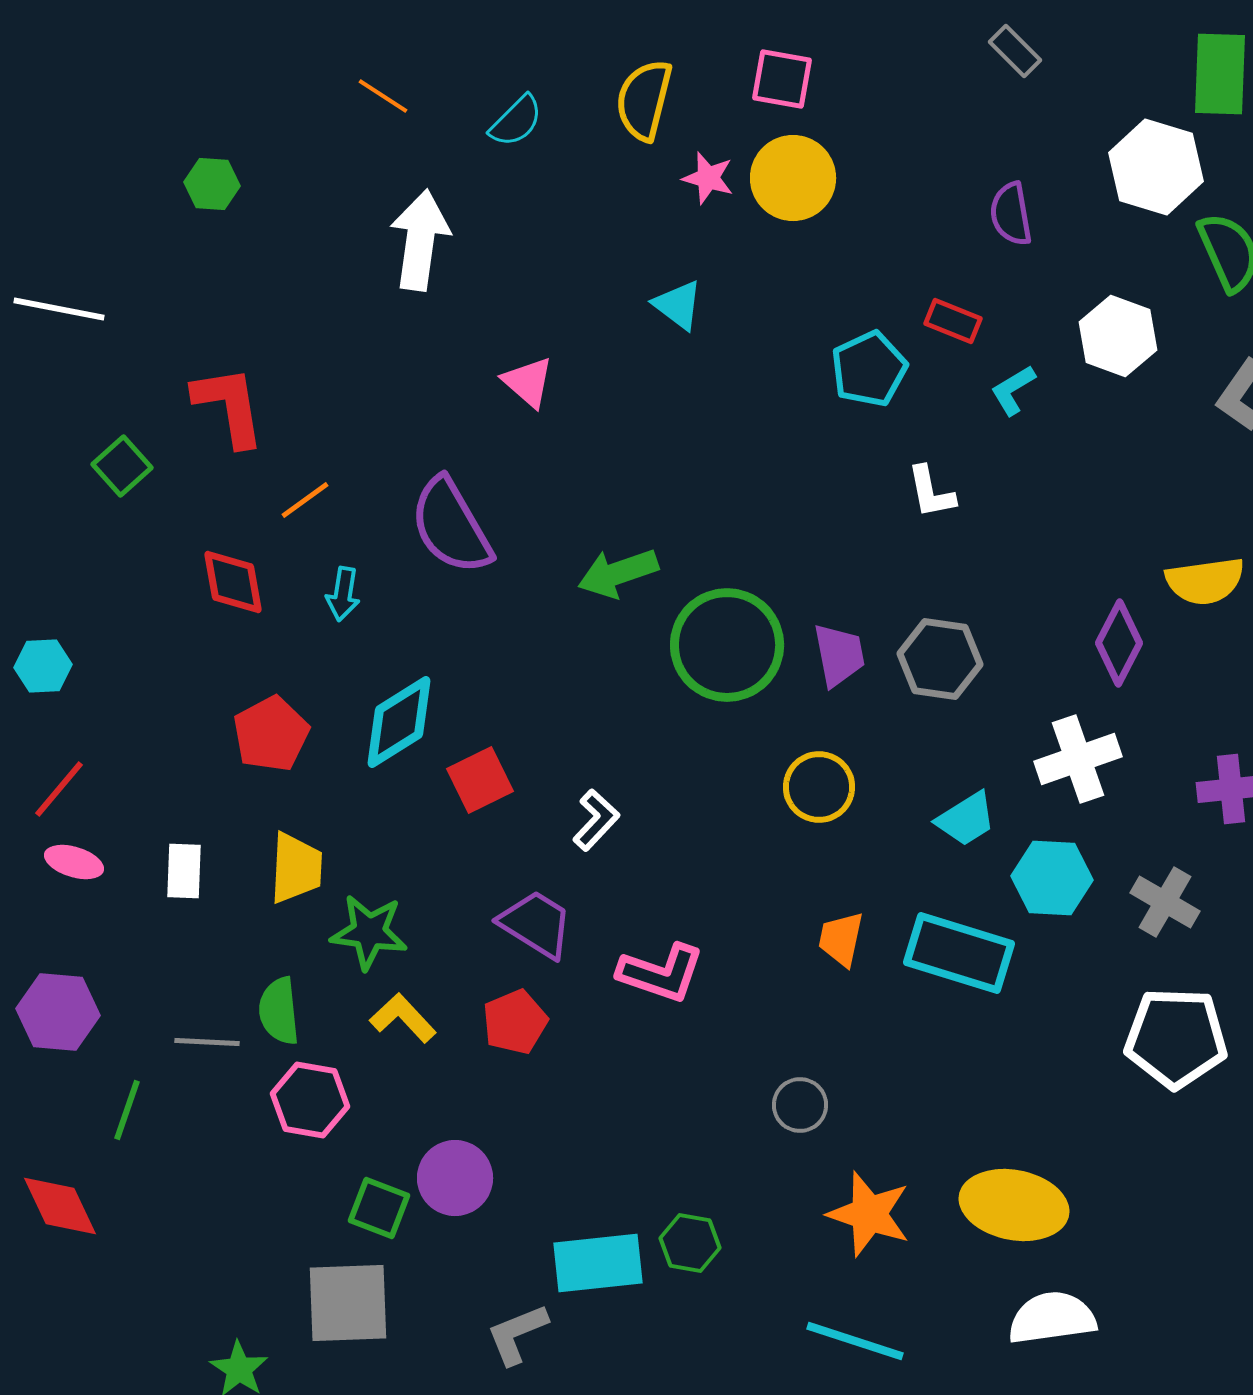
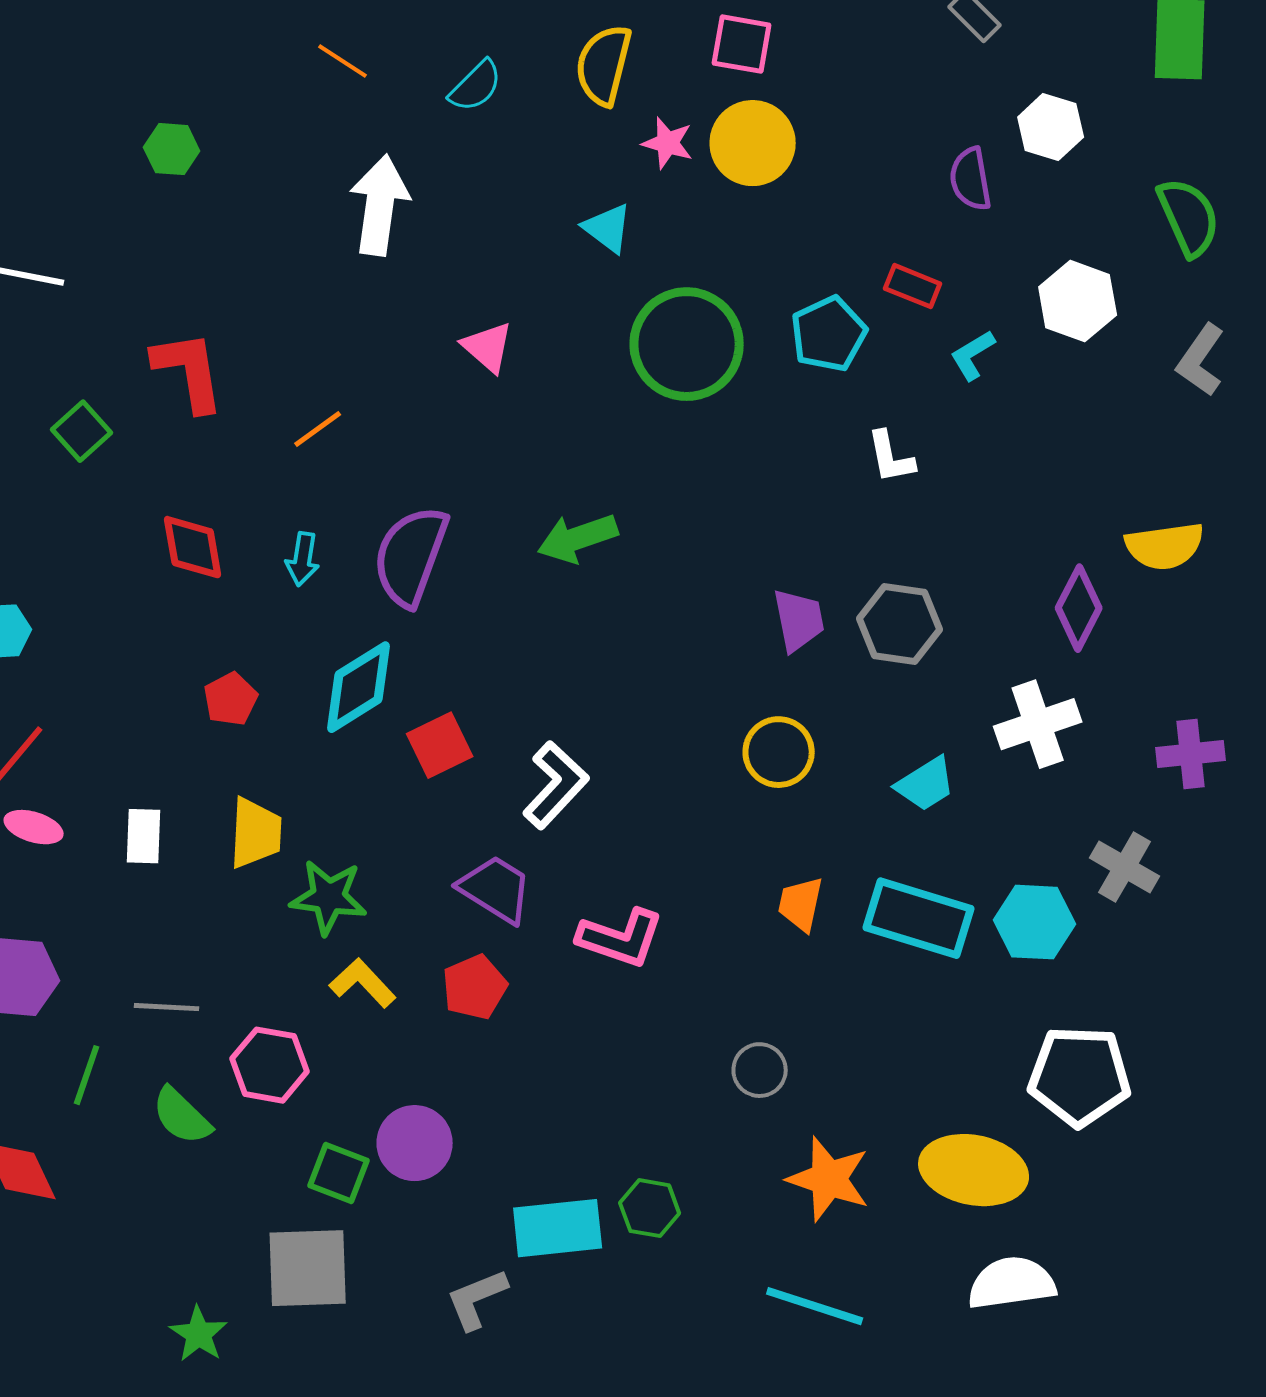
white hexagon: (1156, 167) -> (1051, 127), moved, size x0.7
cyan triangle: (678, 305) -> (608, 228), moved
orange line: (305, 500) -> (318, 429), moved
purple semicircle: (451, 526) -> (411, 556), moved, turned 50
green circle: (727, 645) -> (687, 344), moved
red pentagon: (271, 734) -> (231, 699), size x0.7
white L-shape: (596, 820) -> (556, 785), size x1.4
cyan hexagon: (1052, 878) -> (1035, 922), moved
green semicircle: (279, 1011) -> (182, 1116), moved, turned -40
white pentagon: (1176, 1038) -> (1080, 1076), moved

